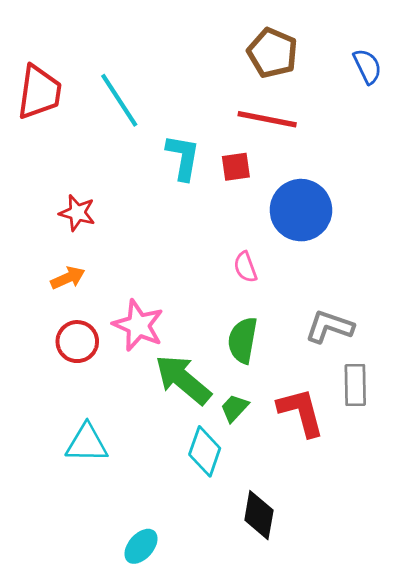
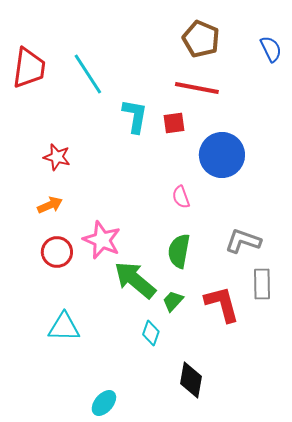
cyan diamond: (205, 451) -> (151, 333), size x0.7

